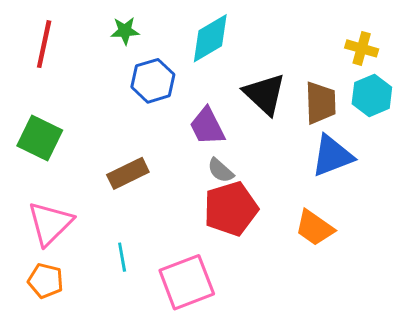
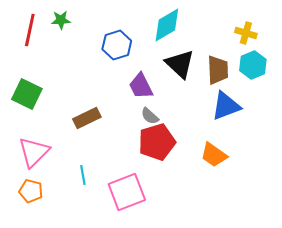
green star: (125, 31) -> (61, 20), moved
cyan diamond: (210, 38) -> (167, 25), moved
blue hexagon: (153, 81) -> (117, 45), moved

